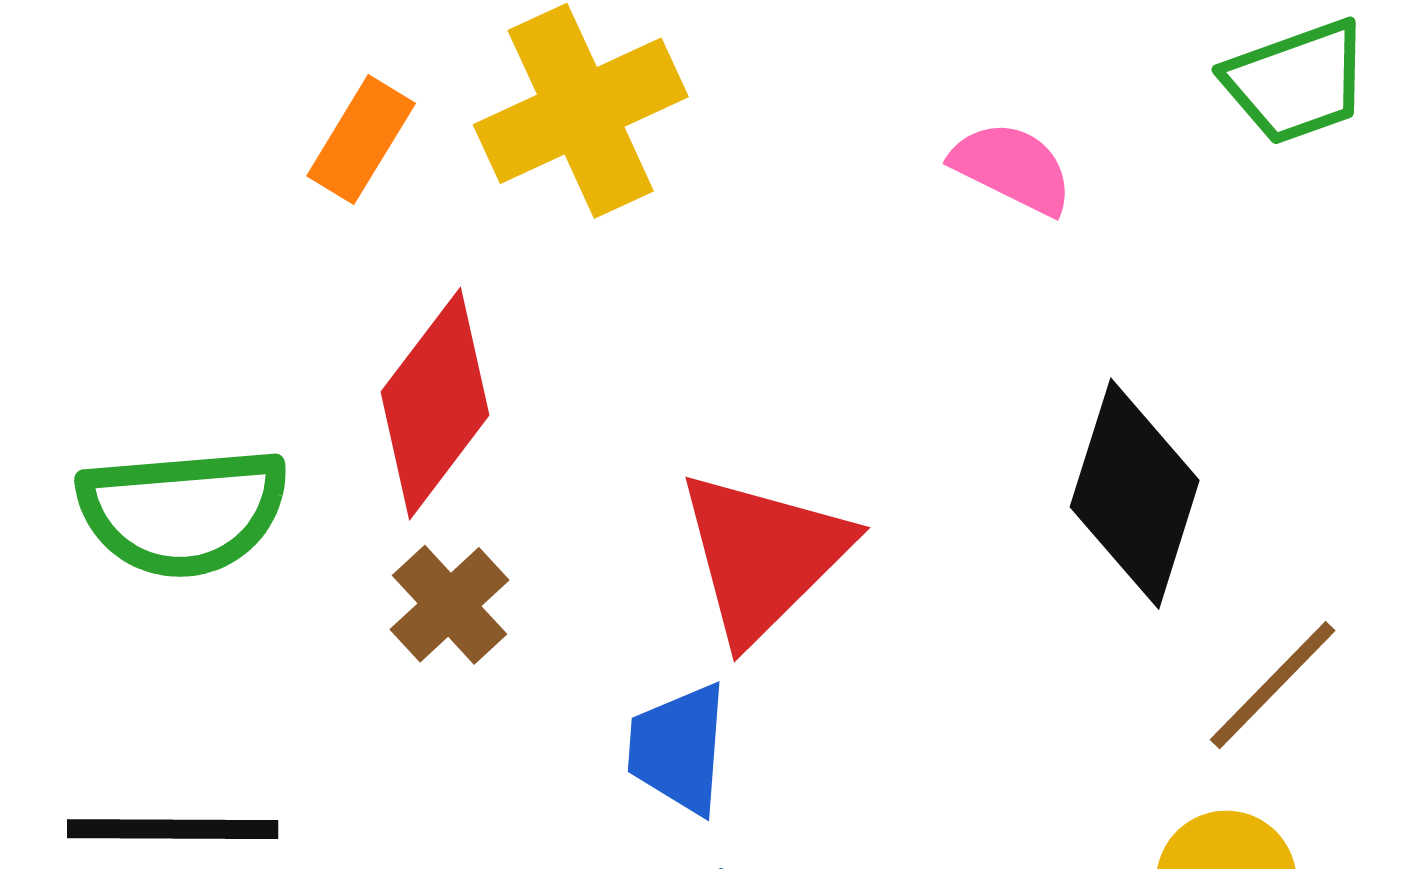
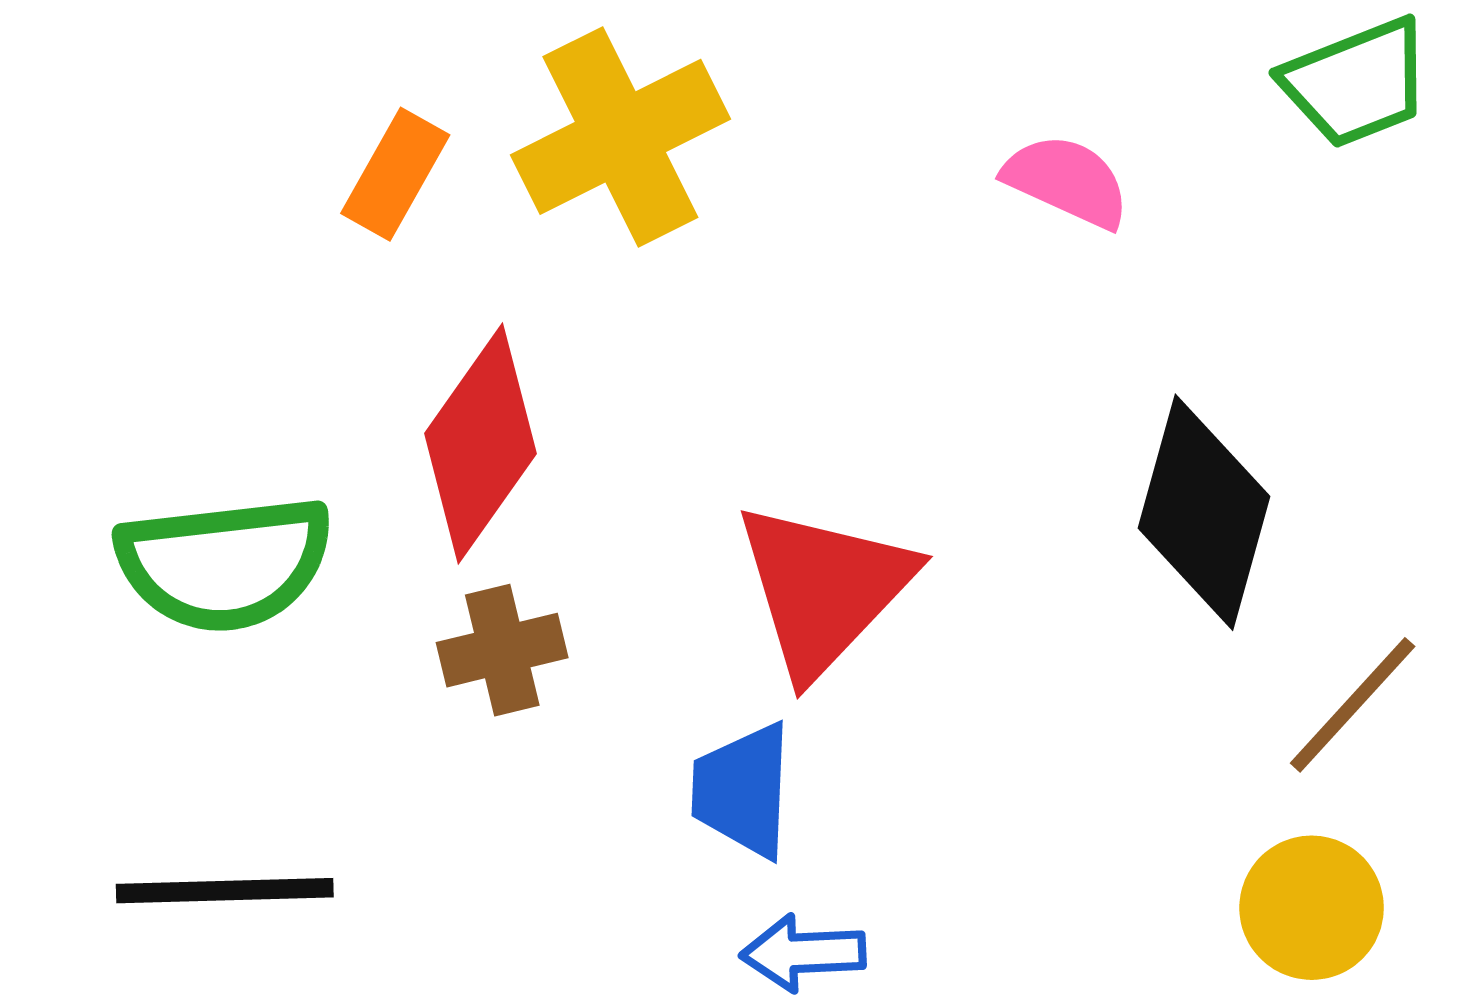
brown cross: (449, 605) -> (502, 650), turned 31

